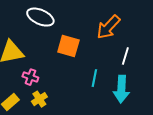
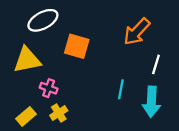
white ellipse: (40, 17) -> (43, 20), moved, turned -52
orange square: (68, 46) -> (77, 46), moved

